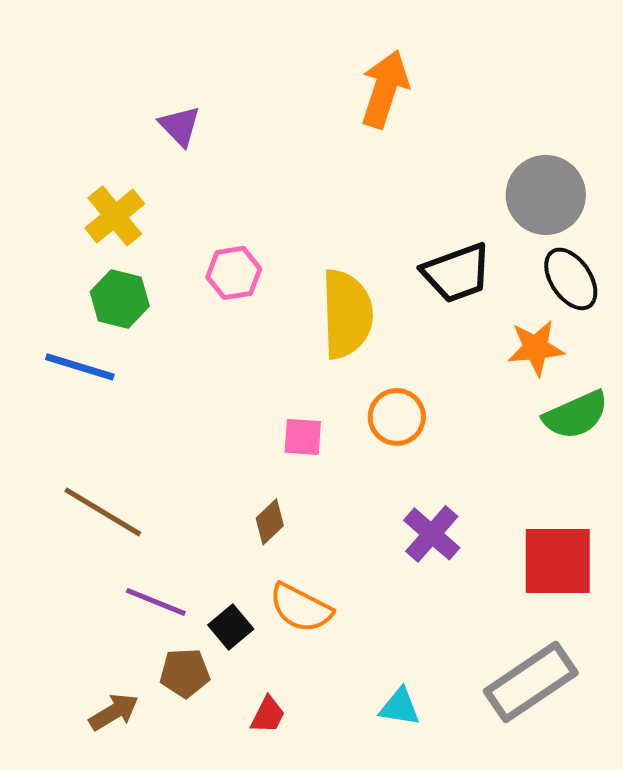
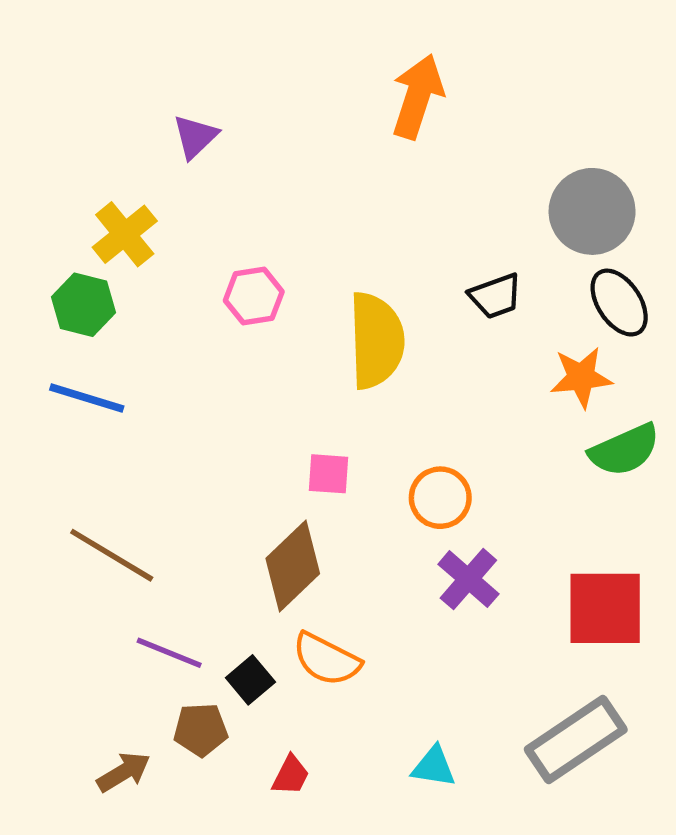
purple triangle: (180, 126) -> (195, 137), turned 30
black trapezoid: (457, 273) -> (496, 296), size x0.7
green hexagon: (120, 299) -> (83, 305), moved
orange circle: (397, 417) -> (440, 498), moved
brown diamond: (270, 522) -> (293, 566), size x1.8

